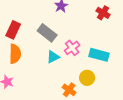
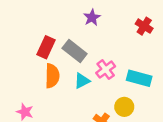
red rectangle: (13, 30) -> (46, 47), moved
orange semicircle: (15, 54) -> (52, 76), moved

